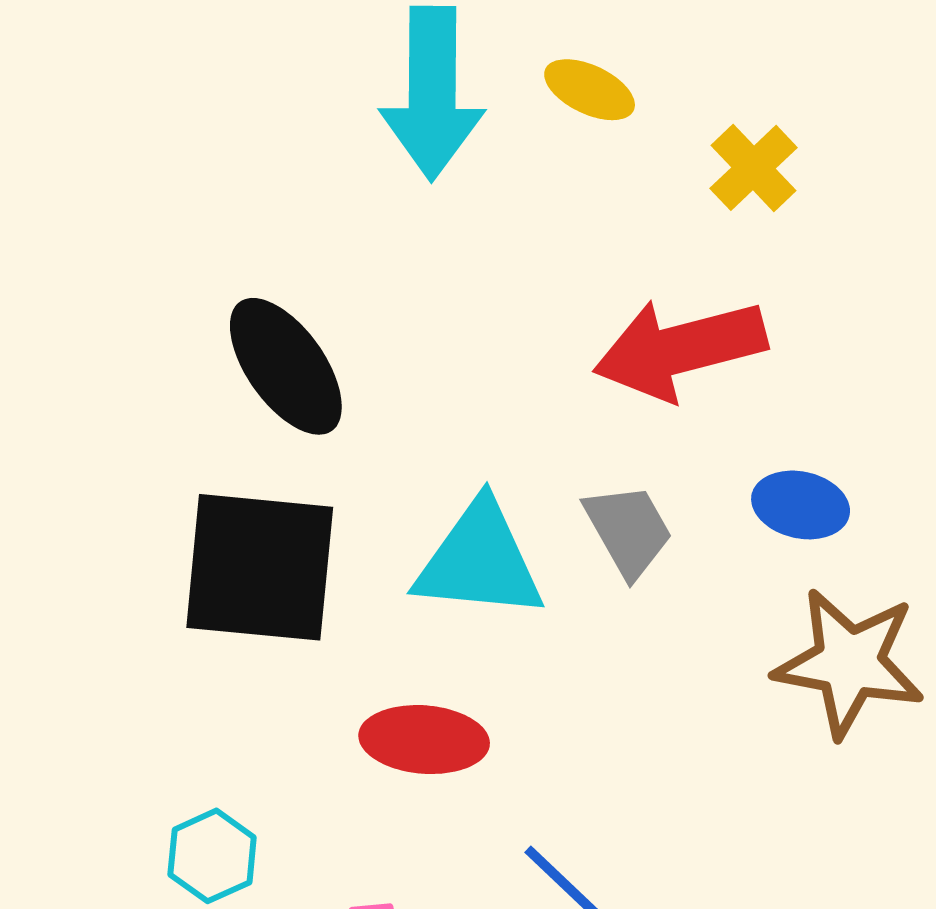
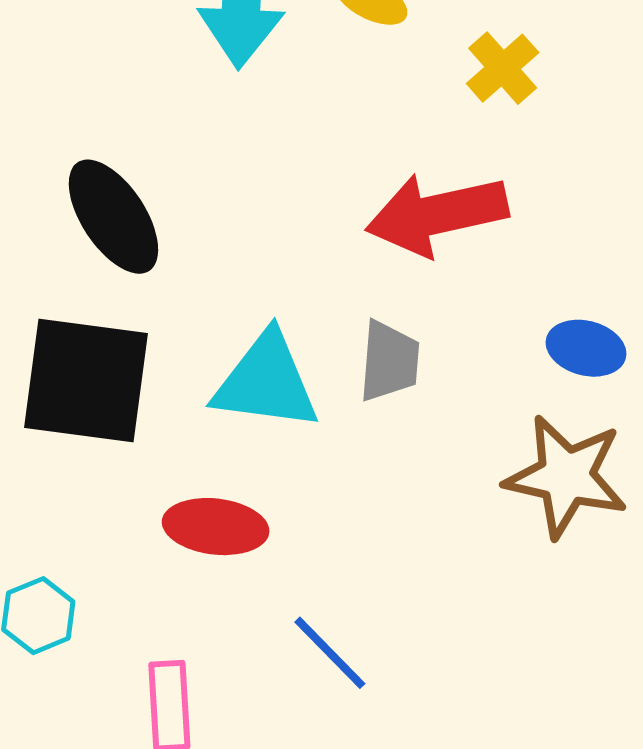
blue ellipse: (801, 505) -> (586, 348), moved
gray trapezoid: (628, 530) -> (389, 361), turned 32

